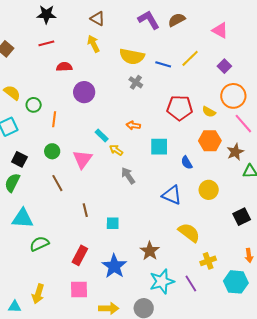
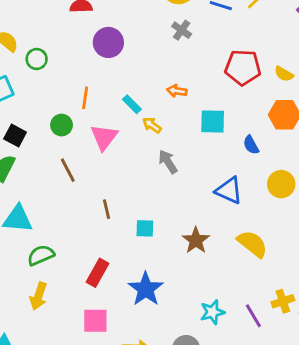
orange line: (54, 119) -> (85, 98), moved
brown star: (150, 251) -> (196, 240), moved
yellow cross: (208, 261) -> (283, 301), moved
cyan star: (162, 282) -> (212, 312), size x0.7
yellow arrow: (38, 294) -> (39, 296), moved

